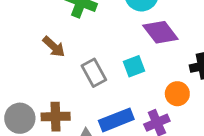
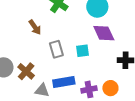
orange circle: (177, 94) -> (110, 88), moved
brown cross: (56, 117) -> (26, 71), turned 30

